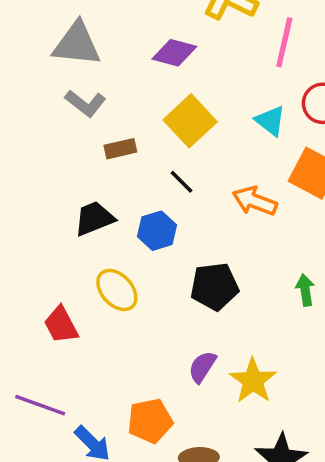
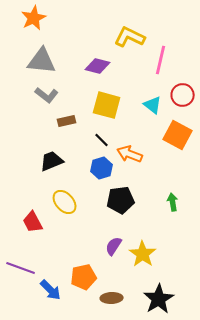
yellow square: (190, 121) -> (107, 105), turned -32
orange arrow: (255, 201) -> (130, 154), moved
blue hexagon: (157, 231) -> (102, 168), moved

